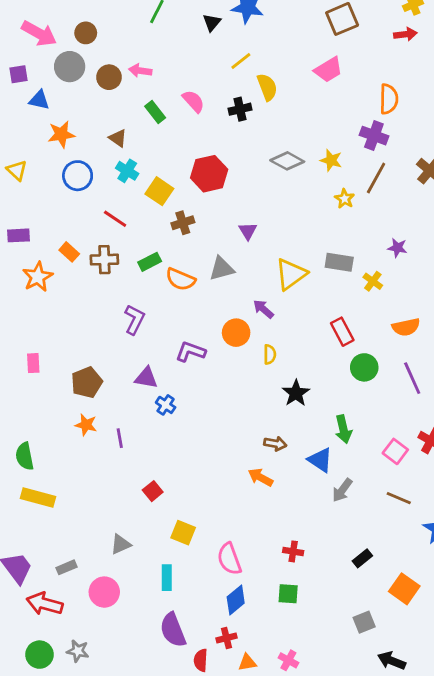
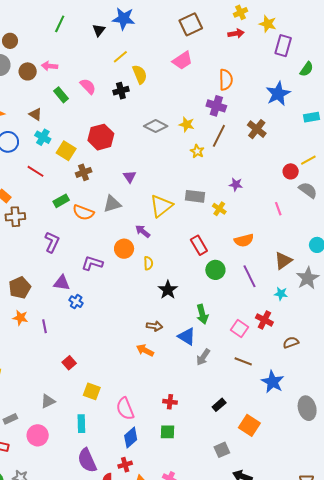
brown cross: (104, 260) -> (15, 217), moved

